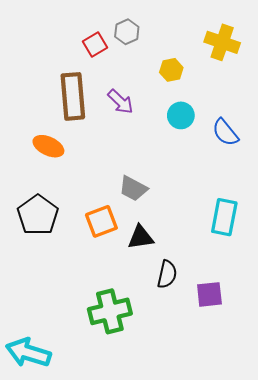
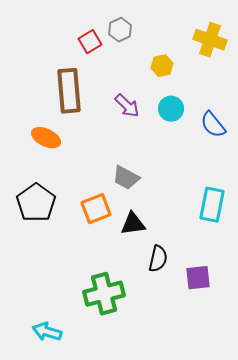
purple arrow: (120, 102) -> (127, 106), moved
cyan arrow: (28, 353) -> (47, 332), moved, size x0.7

